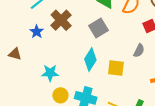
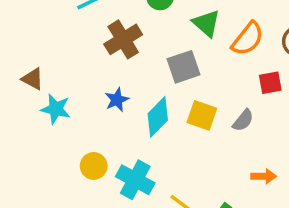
blue star: (37, 32) -> (117, 100), moved
yellow square: (116, 68) -> (202, 115), moved
cyan star: (50, 73) -> (56, 109), moved

